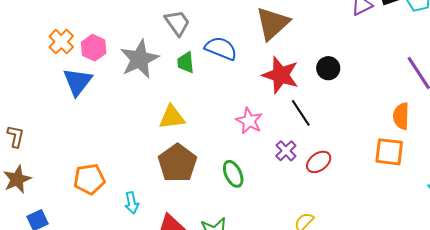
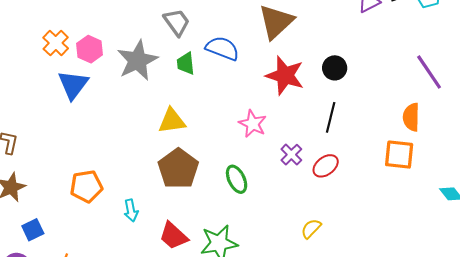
black line: (301, 113) -> (331, 117), moved, turned 48

